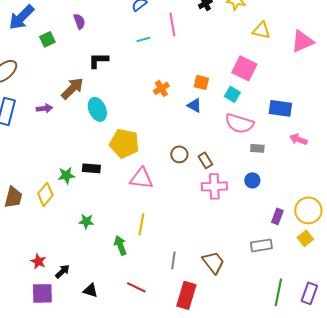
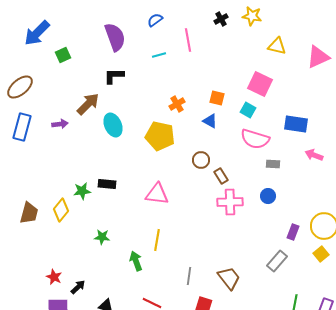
purple semicircle: (79, 21) -> (115, 37), moved, size x1.8
yellow pentagon: (124, 143) -> (160, 136), moved
brown circle: (179, 154) -> (201, 160), moved
gray rectangle: (261, 245) -> (277, 261), turned -40

